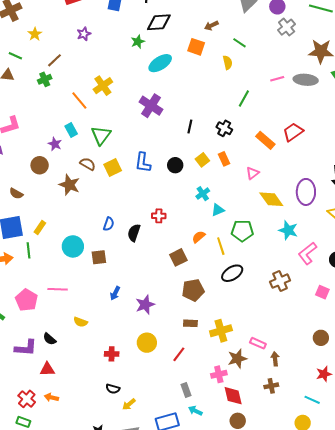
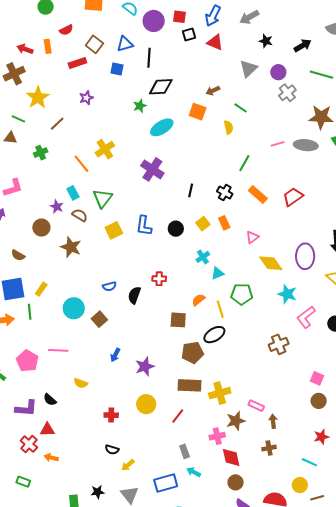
yellow star: (35, 34) -> (38, 98), size x1.6
green cross: (45, 79) -> (41, 153), moved
orange rectangle: (265, 140) -> (258, 194), moved
brown semicircle: (88, 164) -> (80, 215), moved
blue semicircle: (109, 224) -> (109, 286), turned 56
brown square: (99, 257) -> (99, 319), turned -35
brown square: (178, 257) -> (178, 320), turned 30
black ellipse: (232, 273) -> (214, 335), moved
pink square: (322, 292) -> (317, 378), moved
brown rectangle: (190, 323) -> (189, 385), size x1.6
red cross: (27, 399) -> (29, 444), moved

